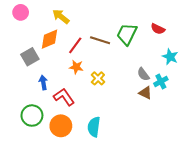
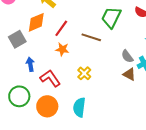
brown line: (100, 40) -> (91, 37), moved
yellow cross: (98, 78) -> (84, 73), moved

